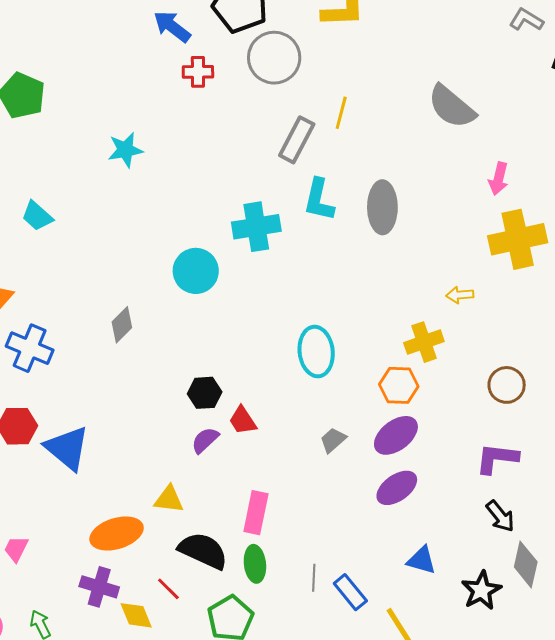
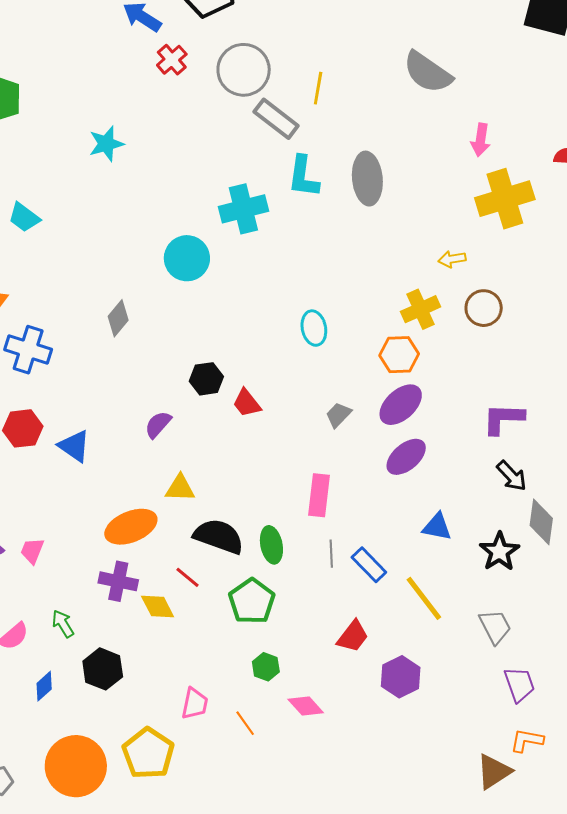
gray circle: (274, 58) -> (244, 70), moved
red cross: (198, 72) -> (172, 60), turned -36
gray rectangle: (297, 140) -> (276, 119), turned -75
cyan ellipse: (316, 352) -> (314, 328), size x0.7
brown circle: (507, 385) -> (484, 308), moved
purple semicircle: (205, 440) -> (158, 424), moved
blue triangle: (67, 448) -> (74, 446), size x0.7
pink rectangle: (256, 513) -> (319, 495), moved

